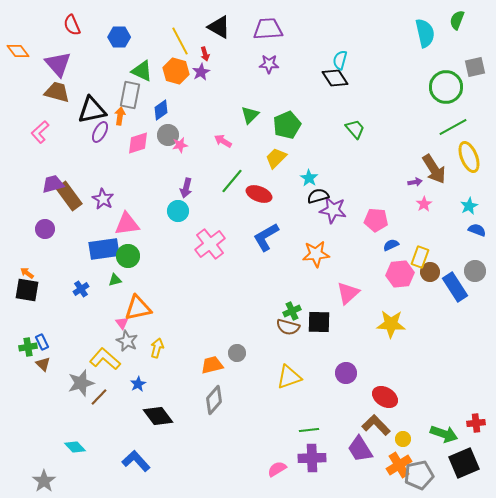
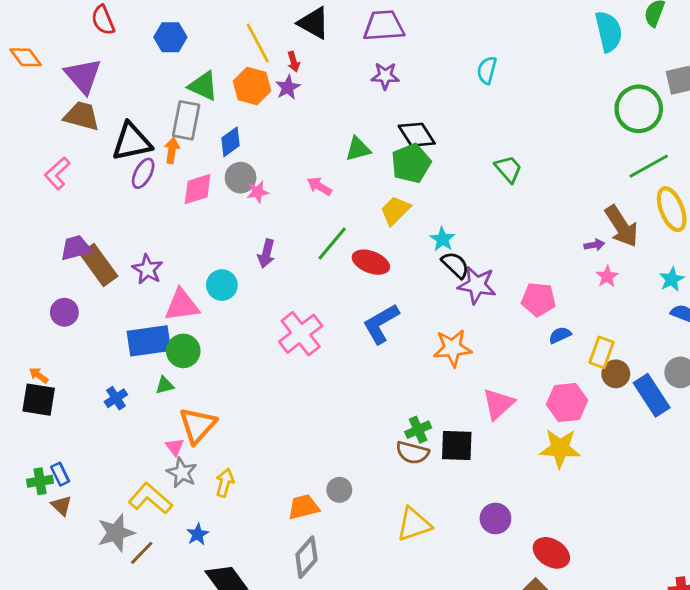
black diamond: (335, 78) -> (417, 135), moved
green triangle: (250, 115) -> (358, 149), turned 30
black semicircle: (318, 196) -> (455, 265), turned 60
cyan circle: (178, 211) -> (222, 285), moved
pink hexagon: (400, 274) -> (567, 402), moved
orange triangle: (138, 308) -> (198, 425), turned -36

